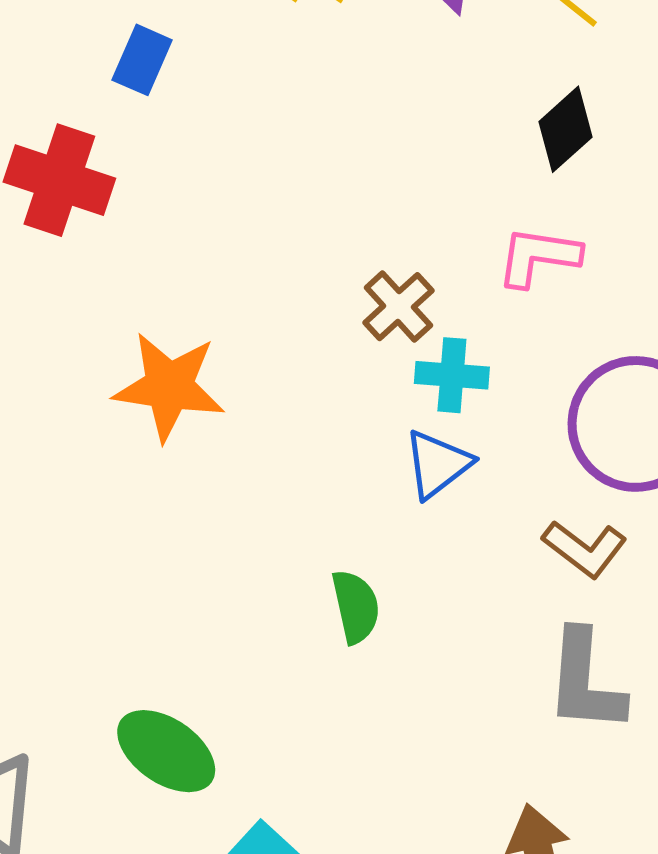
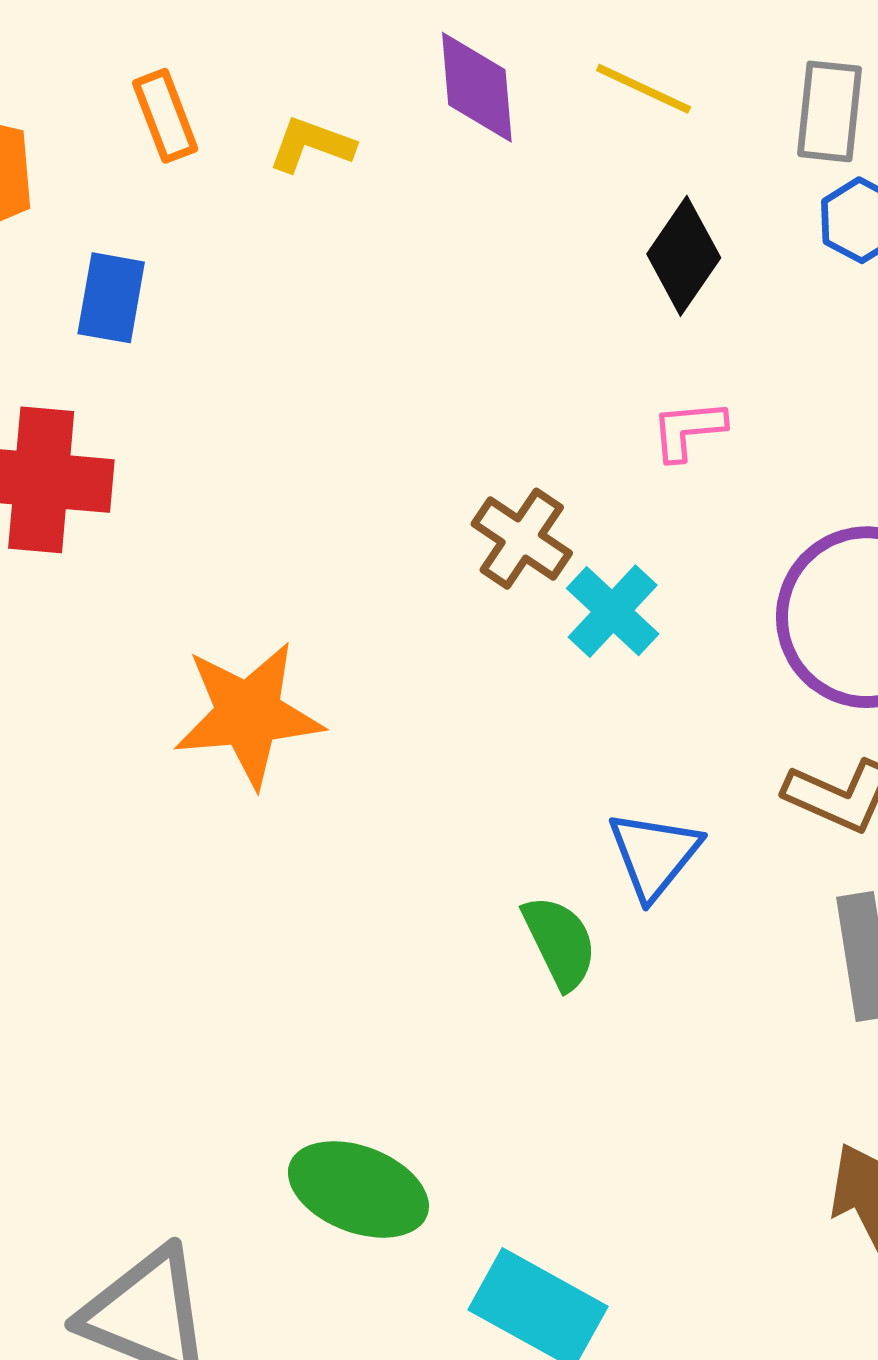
pink L-shape: (538, 257) -> (688, 430), size x0.7
cyan cross: (452, 375) -> (613, 611), turned -38
blue triangle: (438, 464) -> (654, 855), moved

